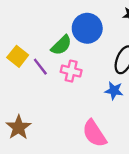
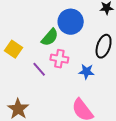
purple line: (40, 67) -> (39, 69), moved
blue star: (114, 91) -> (86, 72), moved

